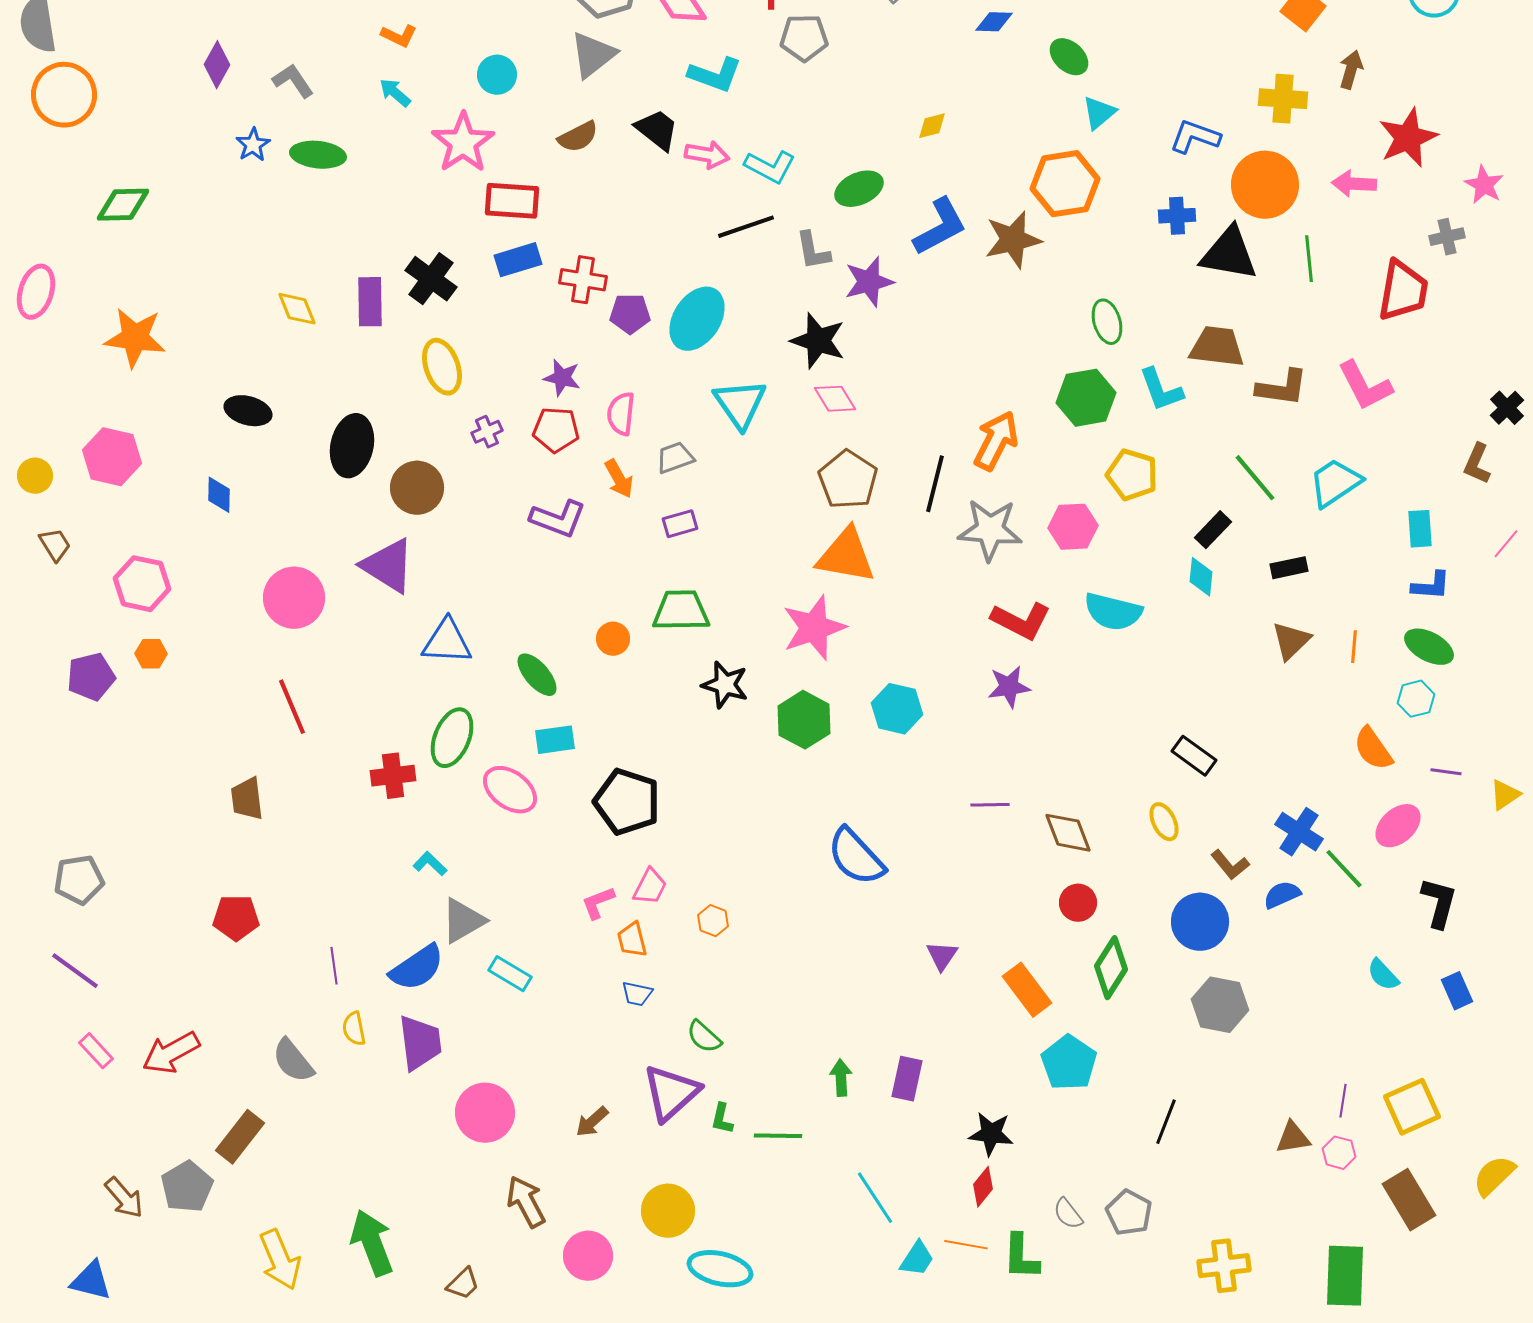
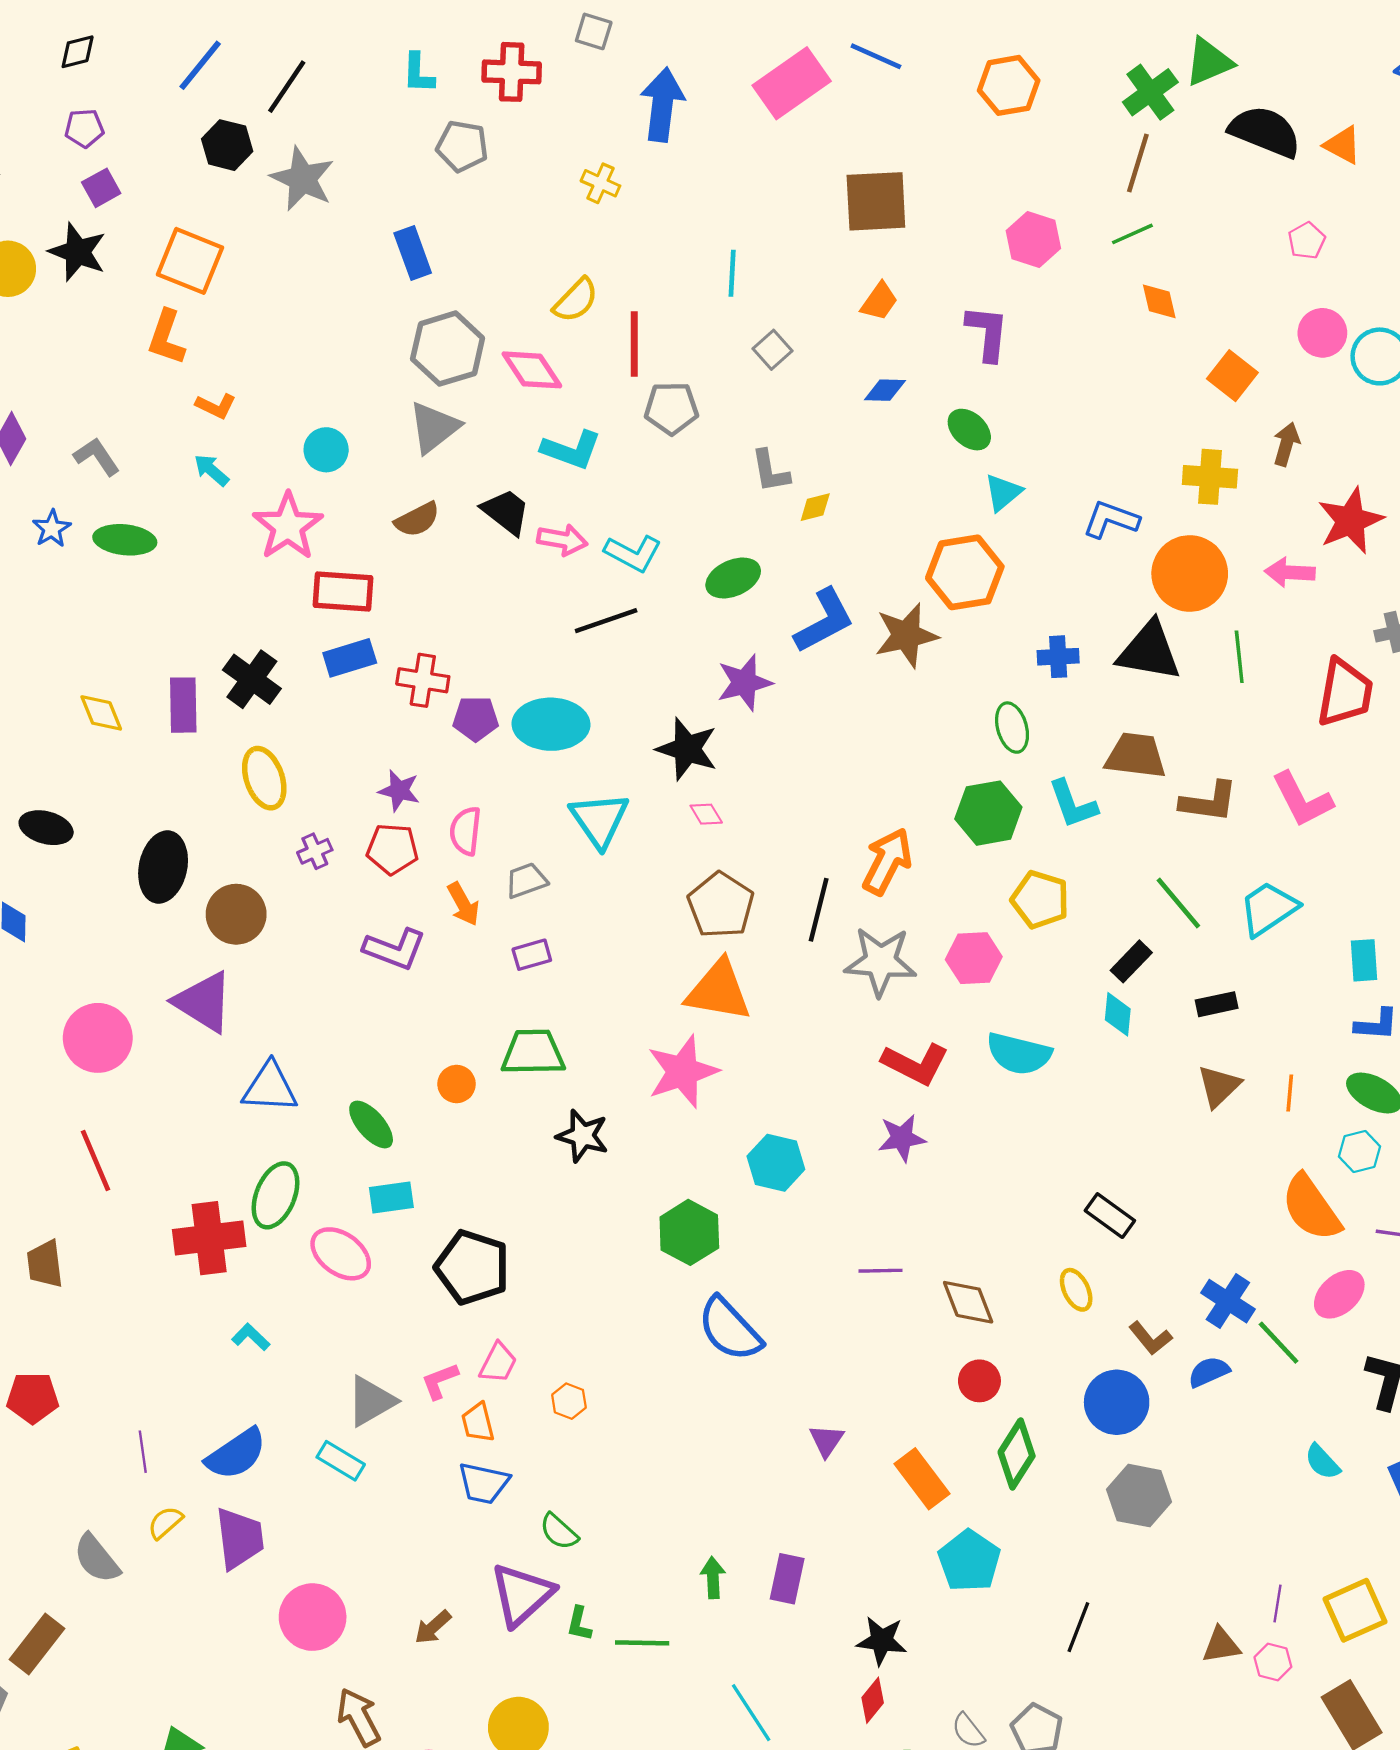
blue cross: (1177, 216) -> (1058, 657), moved
gray L-shape: (813, 251) -> (770, 471), moved
cyan ellipse: (697, 319) -> (551, 724), turned 58
pink diamond: (835, 399) -> (706, 814), size x0.7
green hexagon: (804, 720) -> (689, 1232), moved
orange semicircle: (1373, 749) -> (1311, 1208), size x1.4
red cross: (393, 776) -> (209, 1238), size x1.4
gray triangle: (463, 921) -> (371, 1401), moved
blue trapezoid: (637, 994) -> (484, 1483), size x1.5
yellow semicircle: (354, 1029) -> (165, 1523), turned 60

